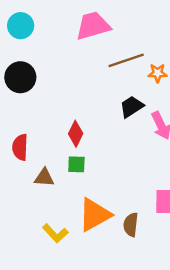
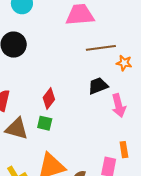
brown triangle: (44, 178) -> (17, 129), size x1.4

